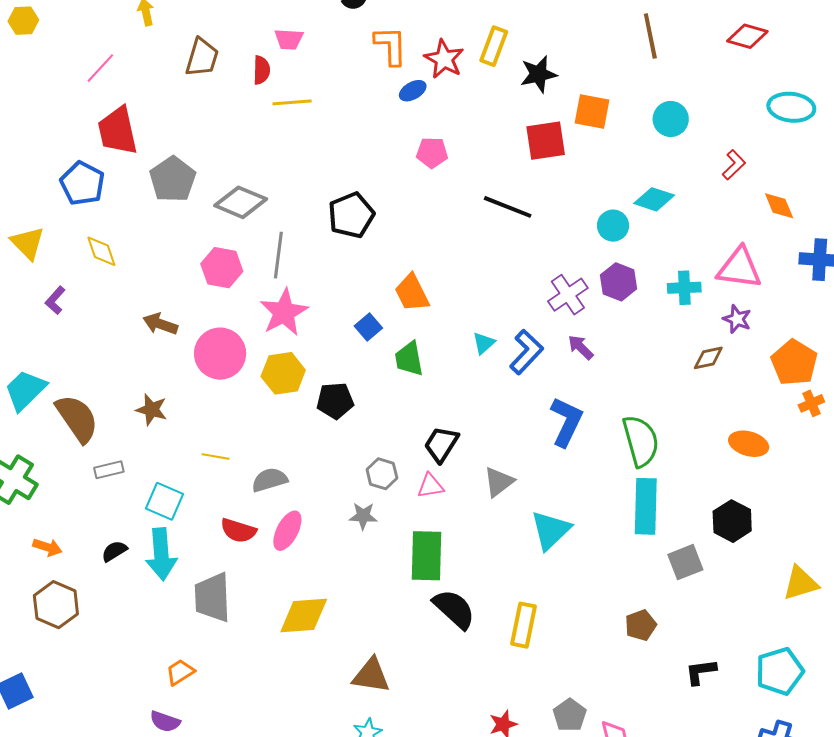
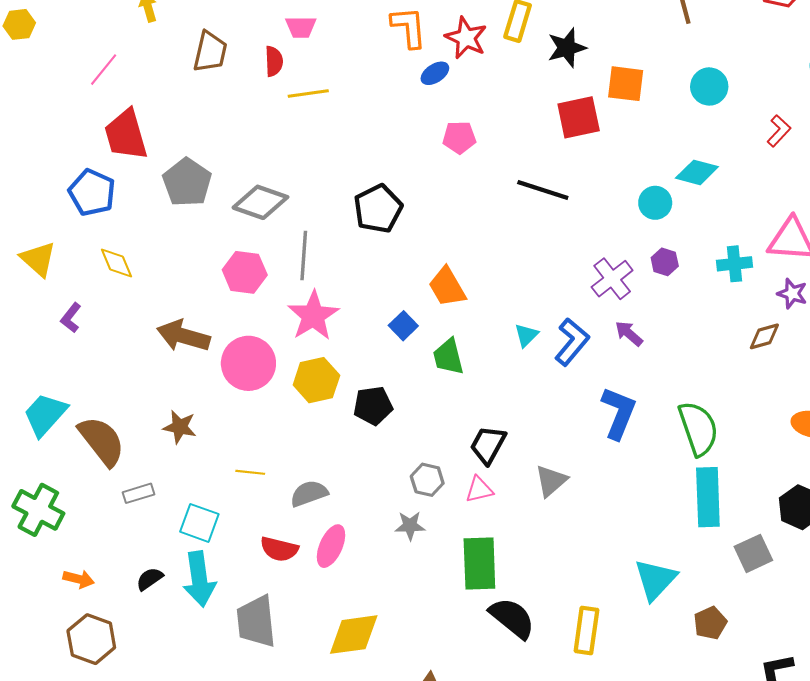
purple hexagon: (619, 282) -> (665, 262), size x0.7
brown arrow: (160, 324) -> (183, 336), size x1.4
cyan triangle: (551, 530) -> (655, 580), moved

